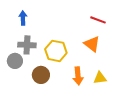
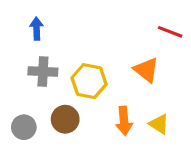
red line: (98, 20) -> (170, 32), moved
gray circle: (15, 61) -> (24, 127), moved
yellow triangle: (100, 78) -> (159, 124), turned 40

